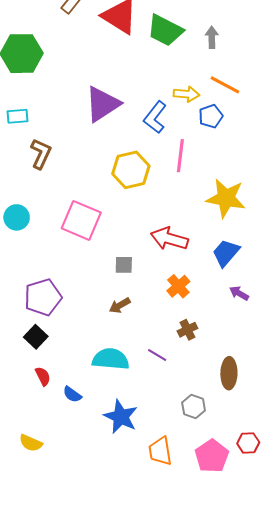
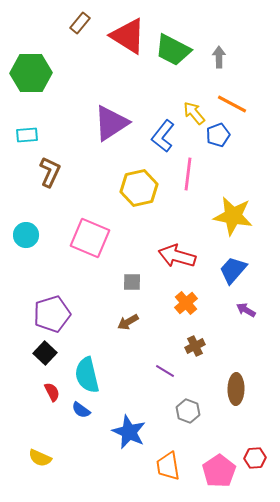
yellow arrow: (186, 94) -> (194, 113), turned -135
cyan semicircle: (111, 359) -> (87, 375), moved, turned -108
gray hexagon: (194, 407) -> (188, 411), moved

